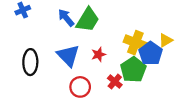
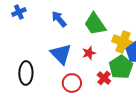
green trapezoid: (88, 20) -> (95, 24), moved, turned 115
black ellipse: (30, 62) -> (26, 73), moved

